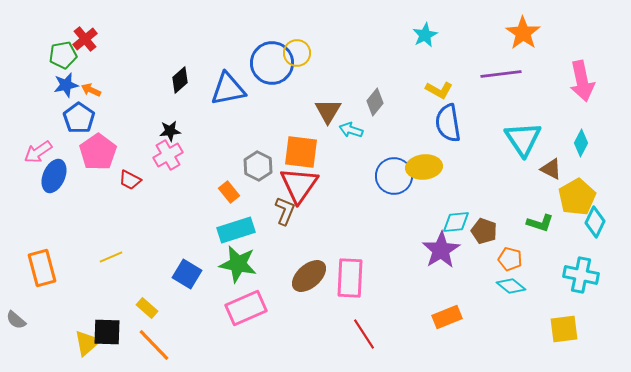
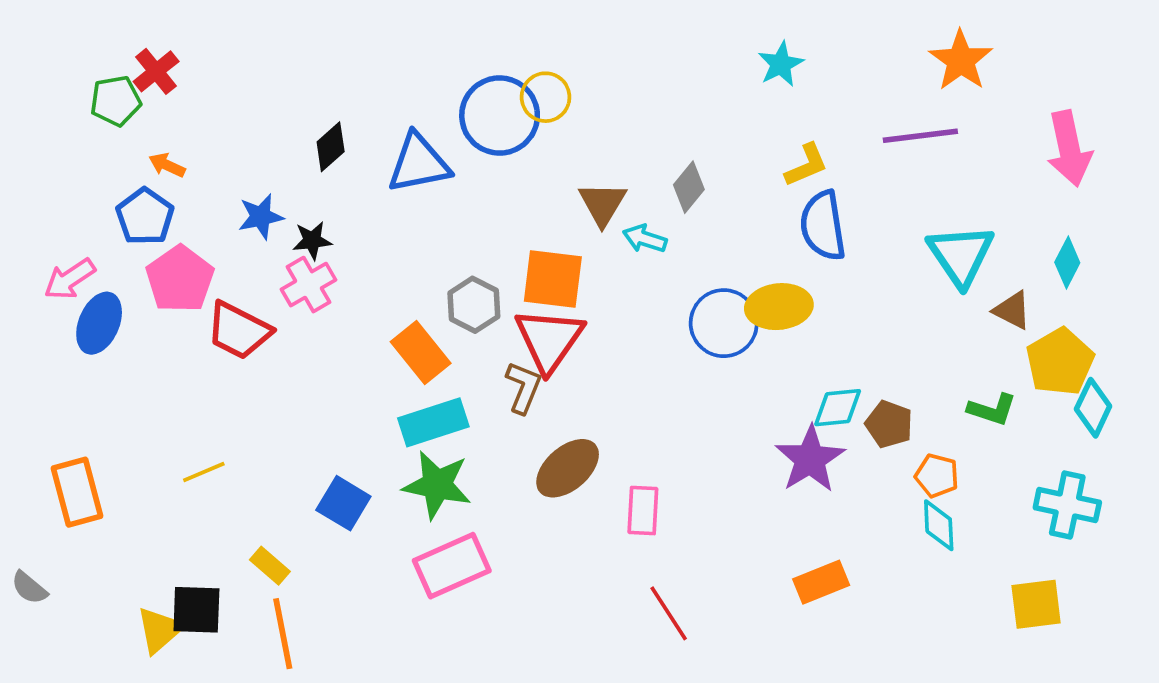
blue star: (66, 85) -> (261, 217), moved
yellow L-shape: (439, 90) -> (806, 165), turned -52
red trapezoid: (130, 180) -> (239, 330), size x1.6
orange rectangle: (229, 192) -> (421, 353), size x1.5
brown ellipse: (309, 276) -> (568, 468), moved
pink rectangle: (350, 278) -> (643, 511), size x0.7
cyan diamond: (511, 286) -> (939, 525), turned 48
orange line: (154, 345) -> (283, 634), turned 33

